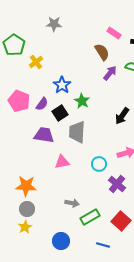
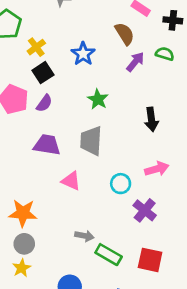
blue star: (62, 85) -> (83, 54), moved
black square: (60, 113) -> (43, 73), moved
black arrow: (122, 116) -> (151, 119), turned -42
pink triangle: (62, 162) -> (71, 181), turned 35
green rectangle: (90, 217) -> (109, 255), turned 60
red square: (121, 221) -> (150, 260), turned -30

